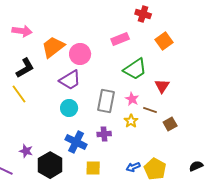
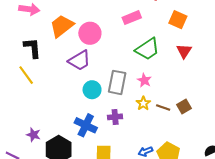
orange square: (164, 41) -> (178, 20), turned -30
black L-shape: (25, 68) -> (32, 48), turned -65
red triangle: (162, 86) -> (184, 51), moved
cyan circle: (69, 108) -> (92, 90), moved
brown line: (150, 110) -> (163, 108), moved

